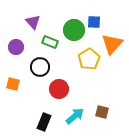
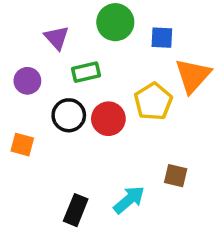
green circle: (74, 30) -> (115, 22), moved
green rectangle: (50, 42) -> (86, 72), turned -35
red circle: (59, 89) -> (108, 119), moved
brown square: (102, 112) -> (176, 176), moved

